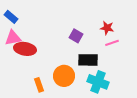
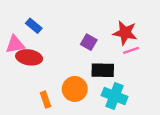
blue rectangle: (11, 17) -> (34, 26), moved
red star: (107, 28) -> (125, 33), size x1.5

